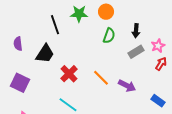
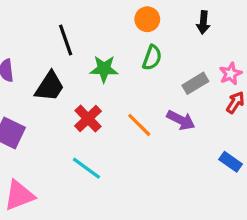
green star: (79, 14) -> (104, 69), moved
black arrow: (136, 31) -> (203, 22), moved
purple arrow: (127, 86) -> (181, 120), moved

